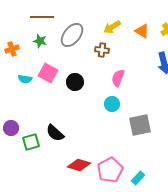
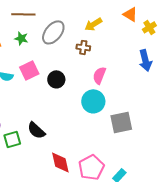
orange triangle: (142, 31) -> (130, 14), moved
pink square: (48, 73) -> (29, 70), turned 36
cyan circle: (112, 104) -> (93, 101), size x1.5
red diamond: (79, 165) -> (60, 162), turned 60

